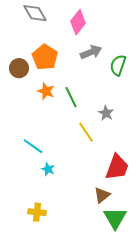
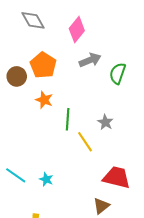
green line: (71, 97) -> (68, 119), moved, turned 30
cyan line: (33, 146) -> (16, 175), moved
red trapezoid: (117, 167) -> (117, 177), turned -96

